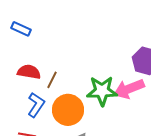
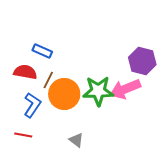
blue rectangle: (21, 29) -> (42, 51), moved
orange circle: (68, 110) -> (64, 94), moved

